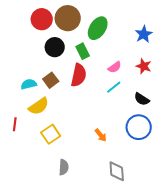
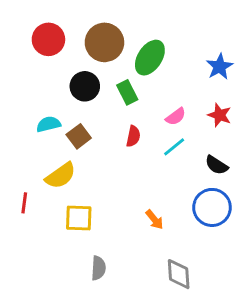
red circle: (42, 19) -> (48, 39), moved
red semicircle: (79, 75) -> (133, 136), moved, size x0.6
cyan semicircle: (29, 84) -> (48, 124), moved
yellow square: (51, 134) -> (79, 218), turned 36

